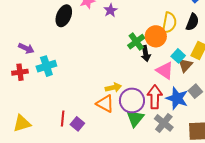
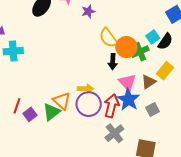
yellow semicircle: (169, 23) -> (108, 38), moved, turned 120
green cross: (136, 42) -> (140, 52), moved
cyan square: (178, 56) -> (153, 37), moved
yellow arrow: (113, 88) -> (85, 89), moved
blue star: (177, 98) -> (128, 100), moved
green triangle: (135, 118) -> (51, 112), moved

